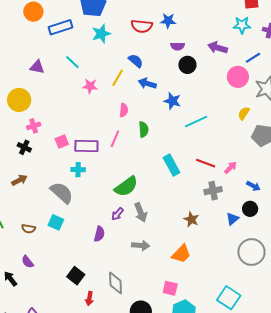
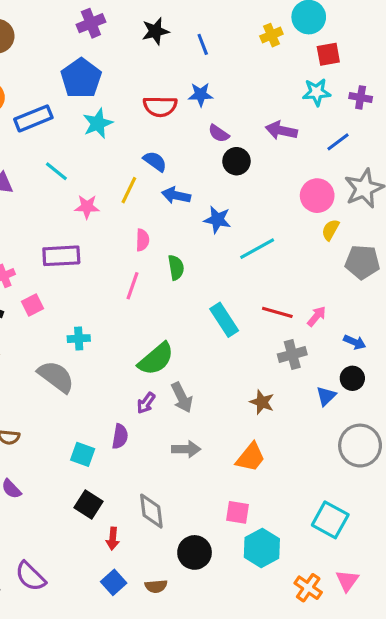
purple semicircle: (178, 46) -> (219, 133), turned 40
pink circle: (238, 77) -> (317, 196), moved
pink square: (62, 142) -> (33, 305), moved
purple rectangle: (86, 146) -> (61, 256), moved
cyan square: (56, 222) -> (83, 454), moved

